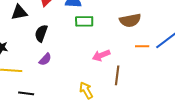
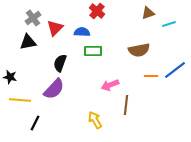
black semicircle: (41, 33) -> (60, 63), moved
purple semicircle: (45, 59) -> (54, 89), size x1.6
black line: (26, 93) -> (35, 123), turned -70

